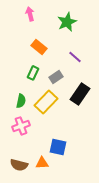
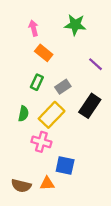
pink arrow: (30, 14) -> (34, 28), moved
green star: (67, 22) -> (75, 25), turned 30
purple line: (75, 57) -> (95, 64), moved
pink cross: (21, 126) -> (41, 142), moved, turned 36

